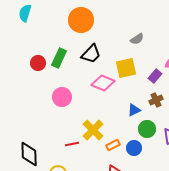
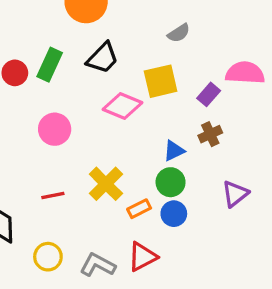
green circle: (147, 129) -> (171, 182), moved
red line: (72, 144) -> (53, 195), moved

